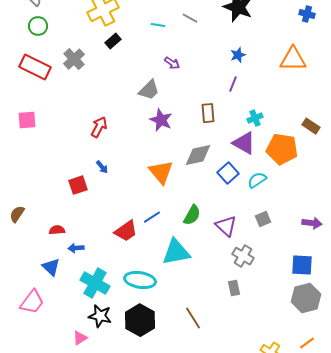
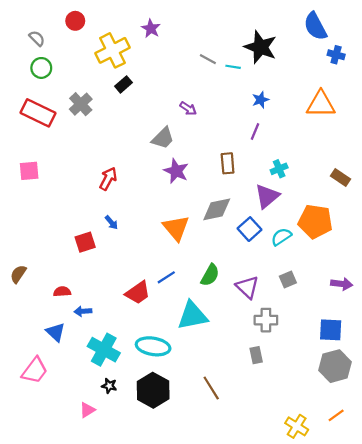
cyan line: (158, 25) -> (233, 67), moved
purple triangle: (244, 143) -> (267, 196), turned 50
orange pentagon: (282, 149) -> (315, 221), moved
gray cross: (243, 256) -> (266, 320), turned -30
black star: (100, 316) -> (109, 386), size x0.6

